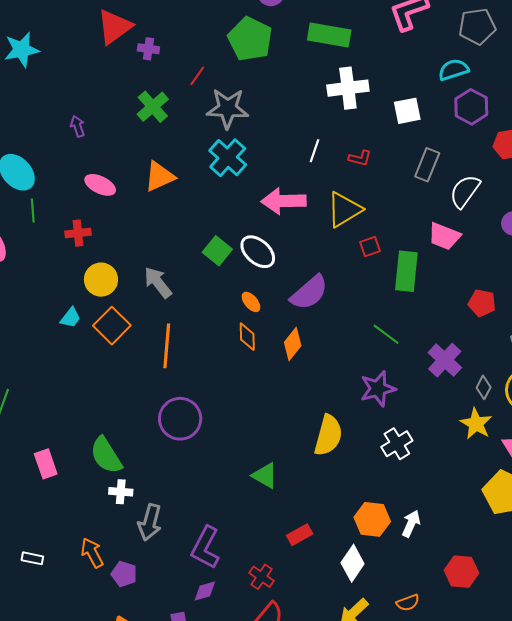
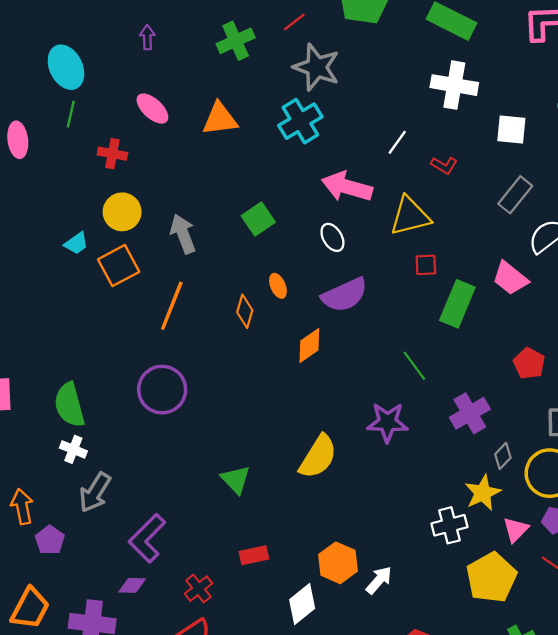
white ellipse: (258, 252) -> (332, 237), moved, size x0.7
orange diamond: (247, 337) -> (245, 311), moved
white cross: (397, 444) -> (449, 525), moved

